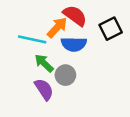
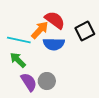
green arrow: (44, 63) -> (18, 60), moved
gray circle: (65, 75) -> (47, 81), moved

